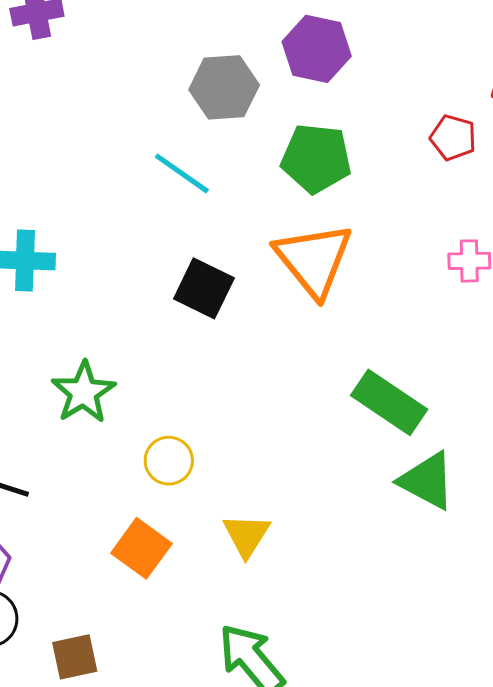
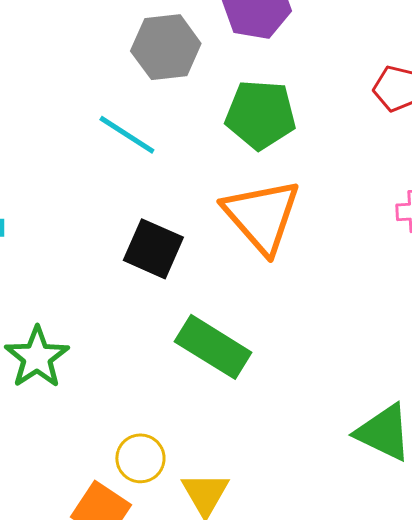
green rectangle: (389, 402) -> (213, 347), moved
yellow circle: (169, 461) -> (140, 458), moved

